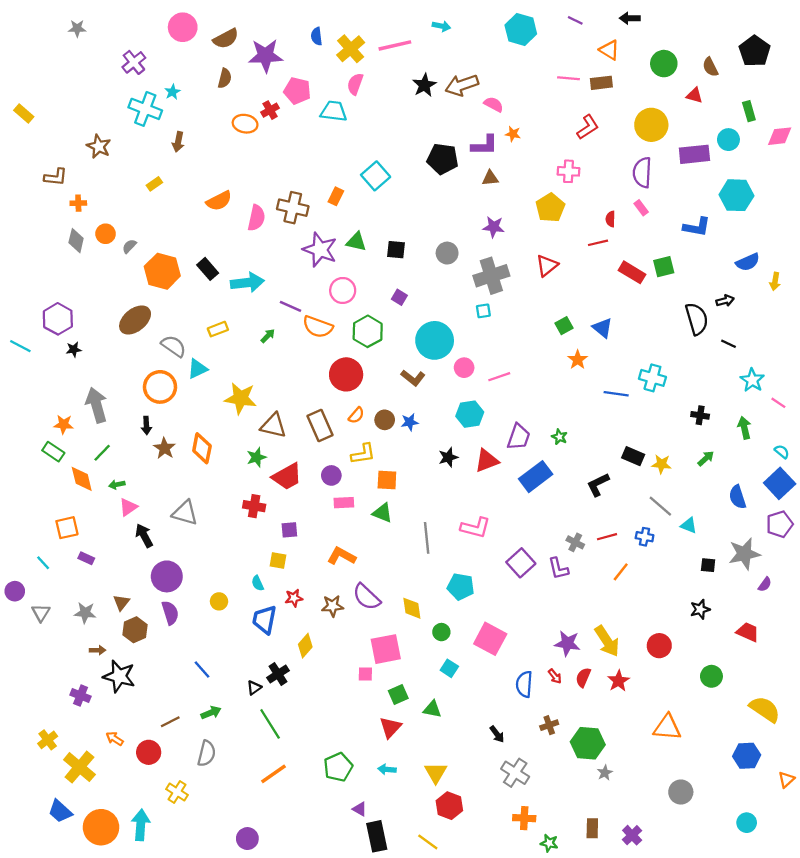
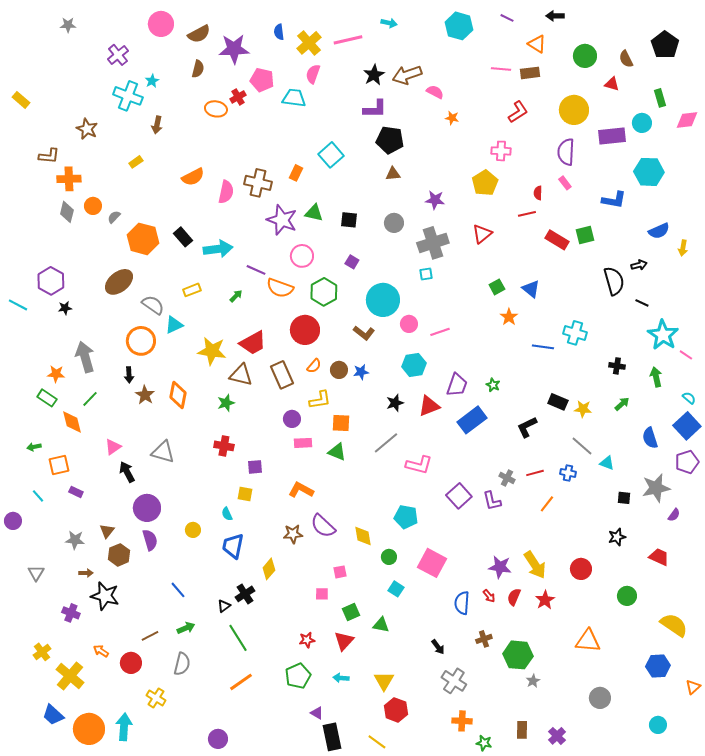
purple L-shape: (485, 145) -> (375, 109), moved
brown triangle: (490, 178) -> (393, 174), moved
orange cross: (78, 203) -> (69, 179), size x1.6
cyan star: (752, 380) -> (663, 335), size x1.4
red trapezoid: (287, 477) -> (253, 343), moved
green arrow: (117, 485) -> (34, 447), moved
gray line: (427, 538) -> (386, 443), moved, turned 56
red star: (294, 598) -> (307, 640), moved
gray triangle: (41, 613) -> (36, 573), moved
pink square: (386, 649) -> (340, 572), size x0.5

